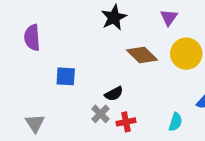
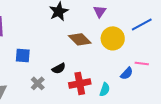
gray cross: (100, 114) -> (38, 83), moved
red cross: (126, 122) -> (80, 83), moved, size x1.5

